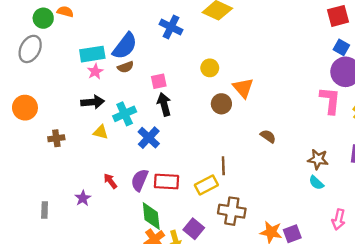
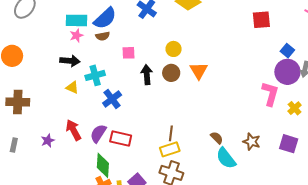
red square: (338, 16) -> (261, 20), moved
black arrow: (164, 104) -> (147, 75), moved
brown circle: (221, 104) -> (171, 73), moved
brown semicircle: (268, 136) -> (217, 138), moved
brown cross: (56, 138) -> (18, 102), moved, size x1.6
red arrow: (110, 181) -> (73, 130), size x1.5
cyan semicircle: (316, 183) -> (226, 158), moved, size x1.6
yellow rectangle: (206, 185) -> (170, 149), moved

